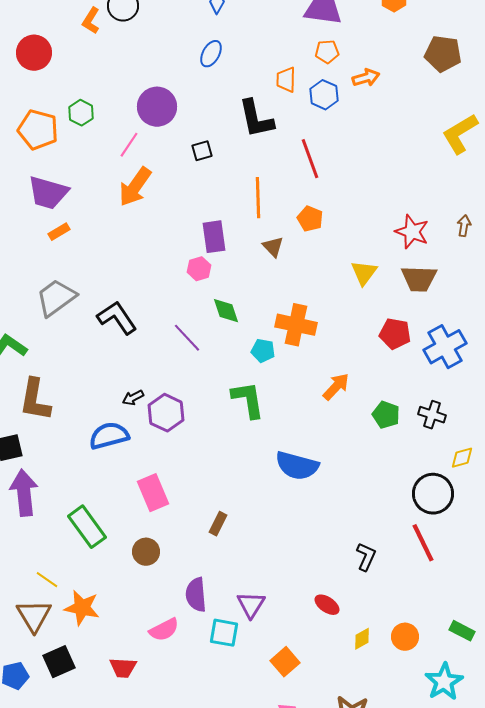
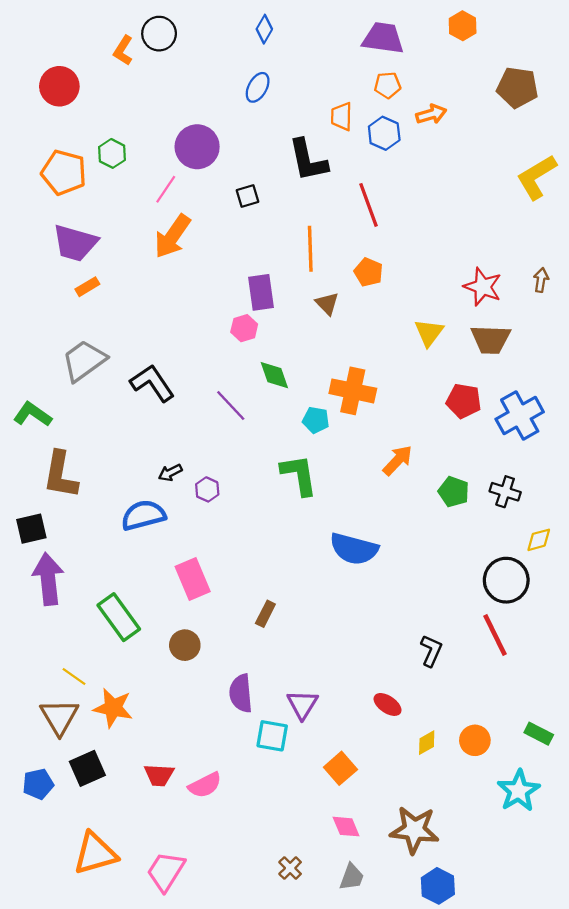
purple hexagon: (166, 413) -> (207, 489), size x0.6
pink semicircle: (164, 630) -> (205, 785), moved

